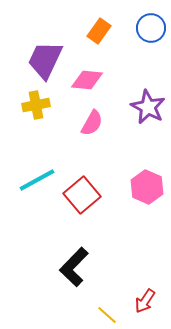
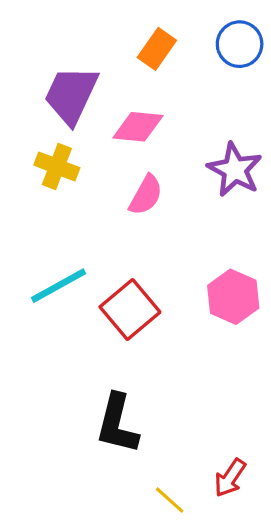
yellow cross: (36, 105) -> (57, 166), turned 32
black L-shape: (74, 267) -> (117, 424), turned -30

